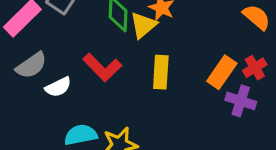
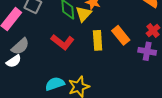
orange rectangle: (222, 72) -> (121, 35), moved, turned -66
white semicircle: (58, 87) -> (14, 61), moved

